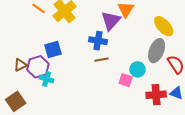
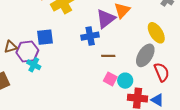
blue cross: (98, 41) -> (90, 36), turned -30
brown line: (101, 60) -> (108, 56), moved
cyan circle: (137, 69) -> (125, 81), moved

